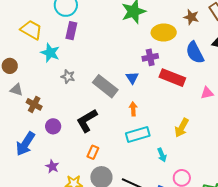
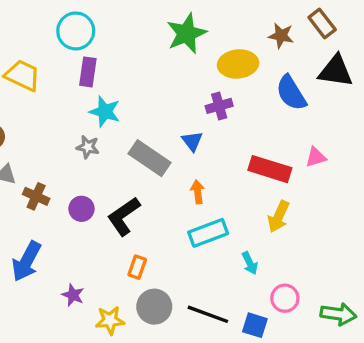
cyan star: (50, 53) -> (105, 111), moved
red rectangle: (172, 78) -> (270, 169), moved
purple circle: (53, 126) -> (81, 209), moved

